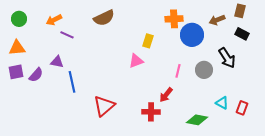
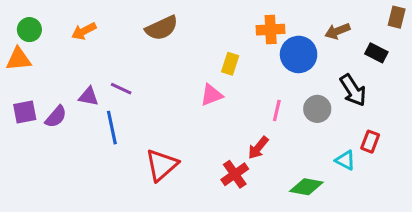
brown rectangle: (240, 11) -> (397, 17), moved
purple line: (67, 35) -> (121, 89), moved
orange triangle: (17, 48) -> (19, 59), moved
red rectangle: (242, 108) -> (370, 142), moved
red cross: (151, 112) -> (235, 174), turned -36

